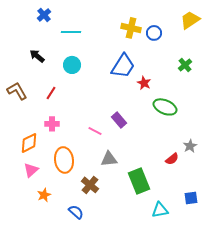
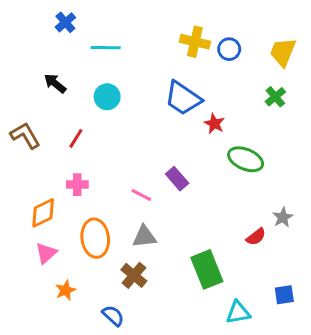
yellow trapezoid: (190, 20) -> (283, 52), moved, turned -35
blue trapezoid: (123, 66) -> (183, 98), turned 92
gray triangle: (109, 159) -> (144, 237), moved

